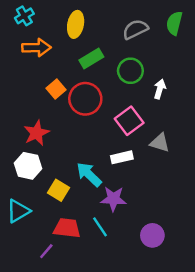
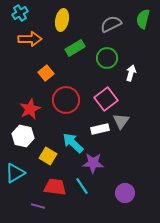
red circle: (85, 99) -> (66, 100), moved
gray triangle: (160, 143) -> (121, 121), moved, turned 48
purple line: (46, 251) -> (38, 206), turned 64

